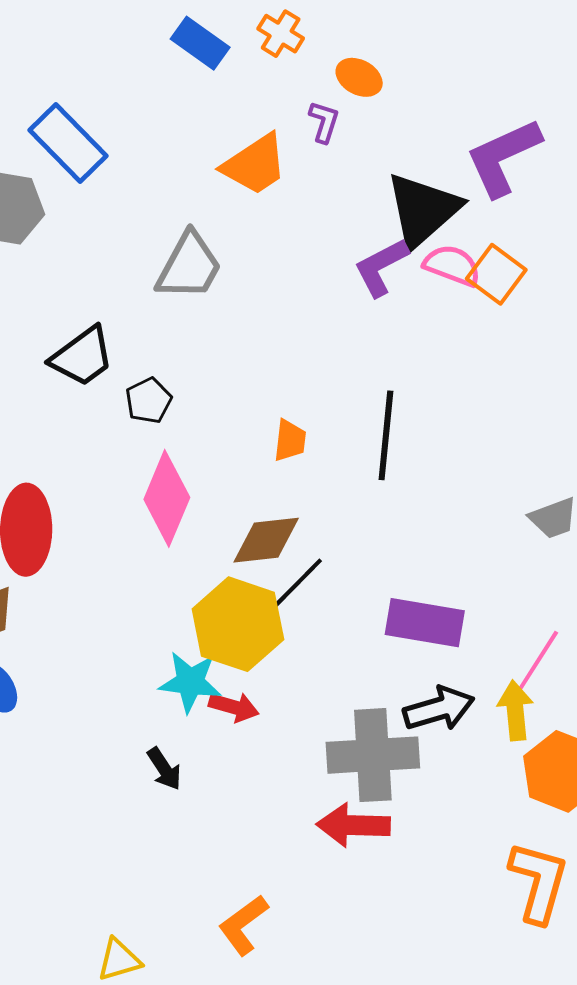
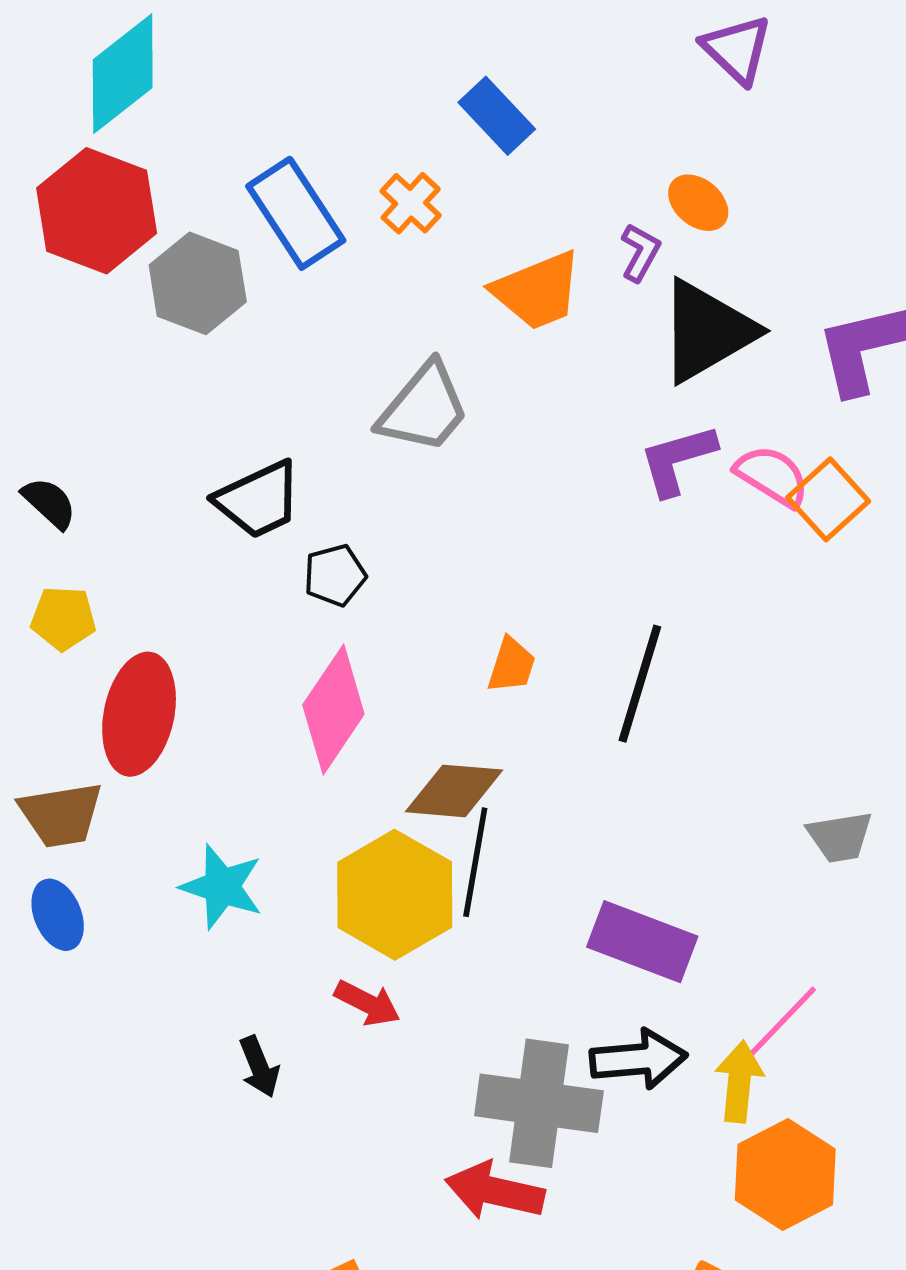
orange cross: (281, 34) -> (411, 203), moved
black triangle: (423, 210) -> (707, 331), moved
black line: (292, 589) -> (475, 862), turned -46
cyan star: (190, 682) -> (222, 887), moved

